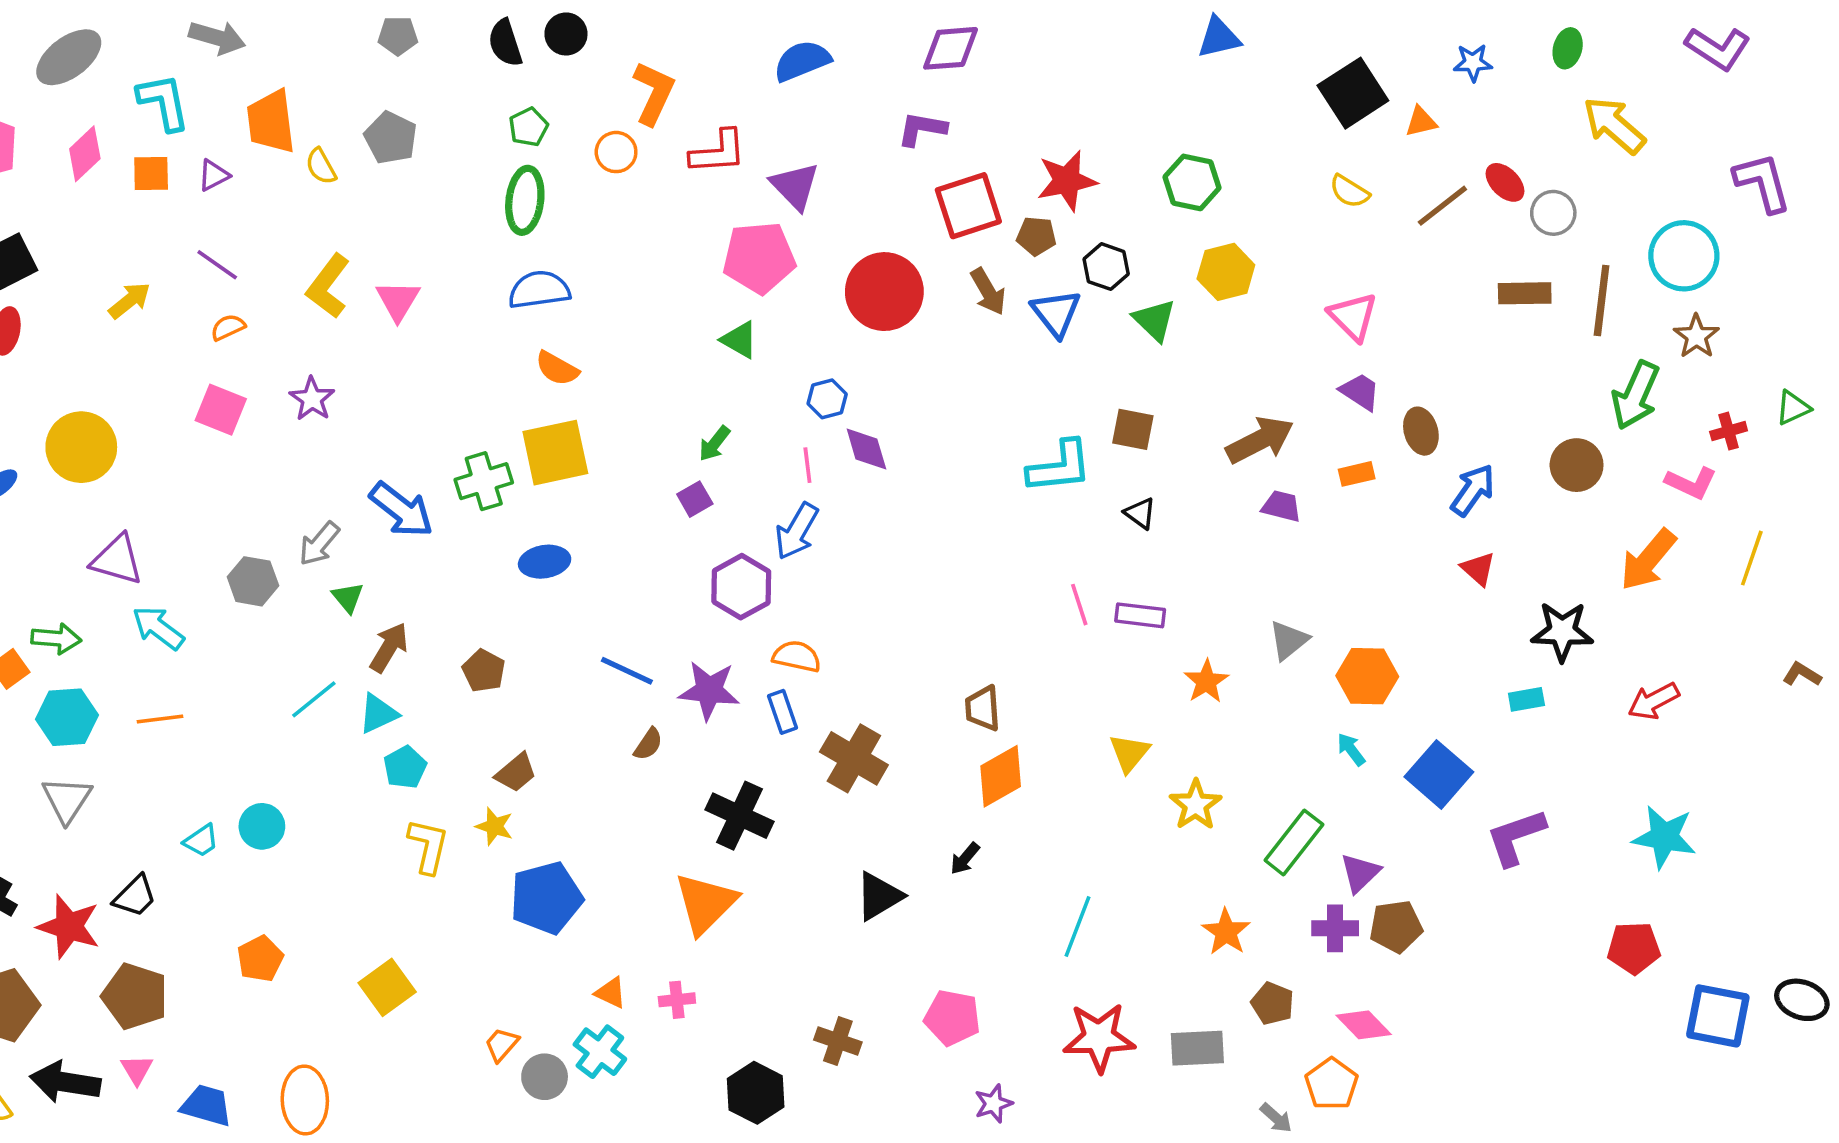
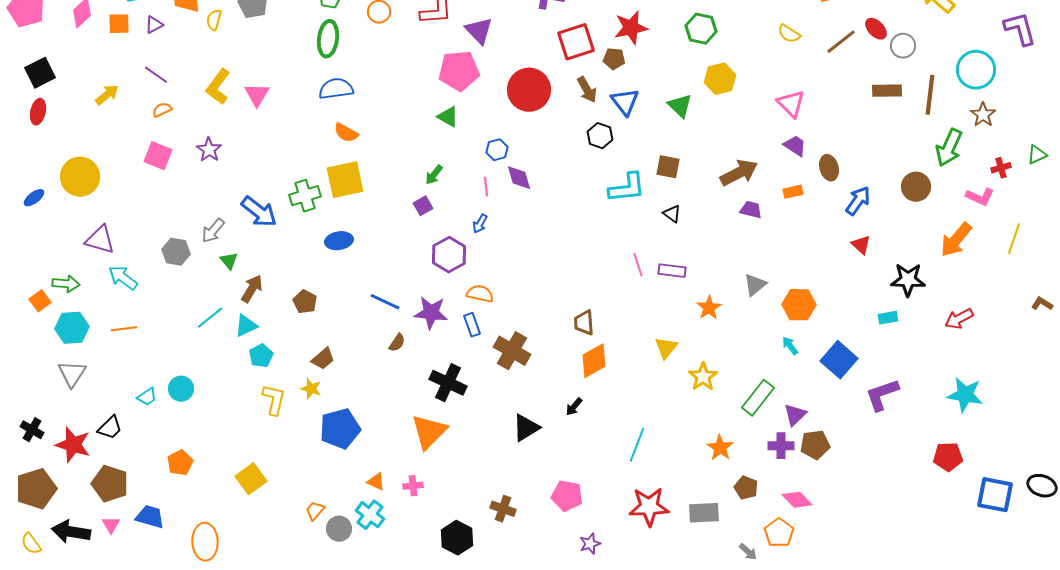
yellow semicircle: (321, 166) -> (214, 20), turned 45
black hexagon: (1106, 267) -> (600, 136), moved
blue arrow: (797, 531) -> (480, 224), size x0.6
blue trapezoid: (206, 1105) -> (150, 517), moved

